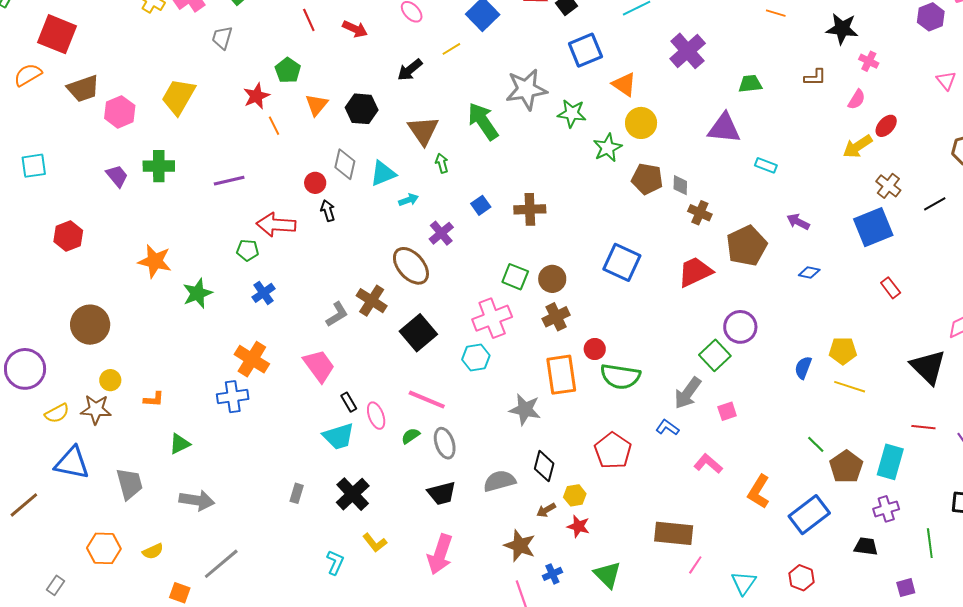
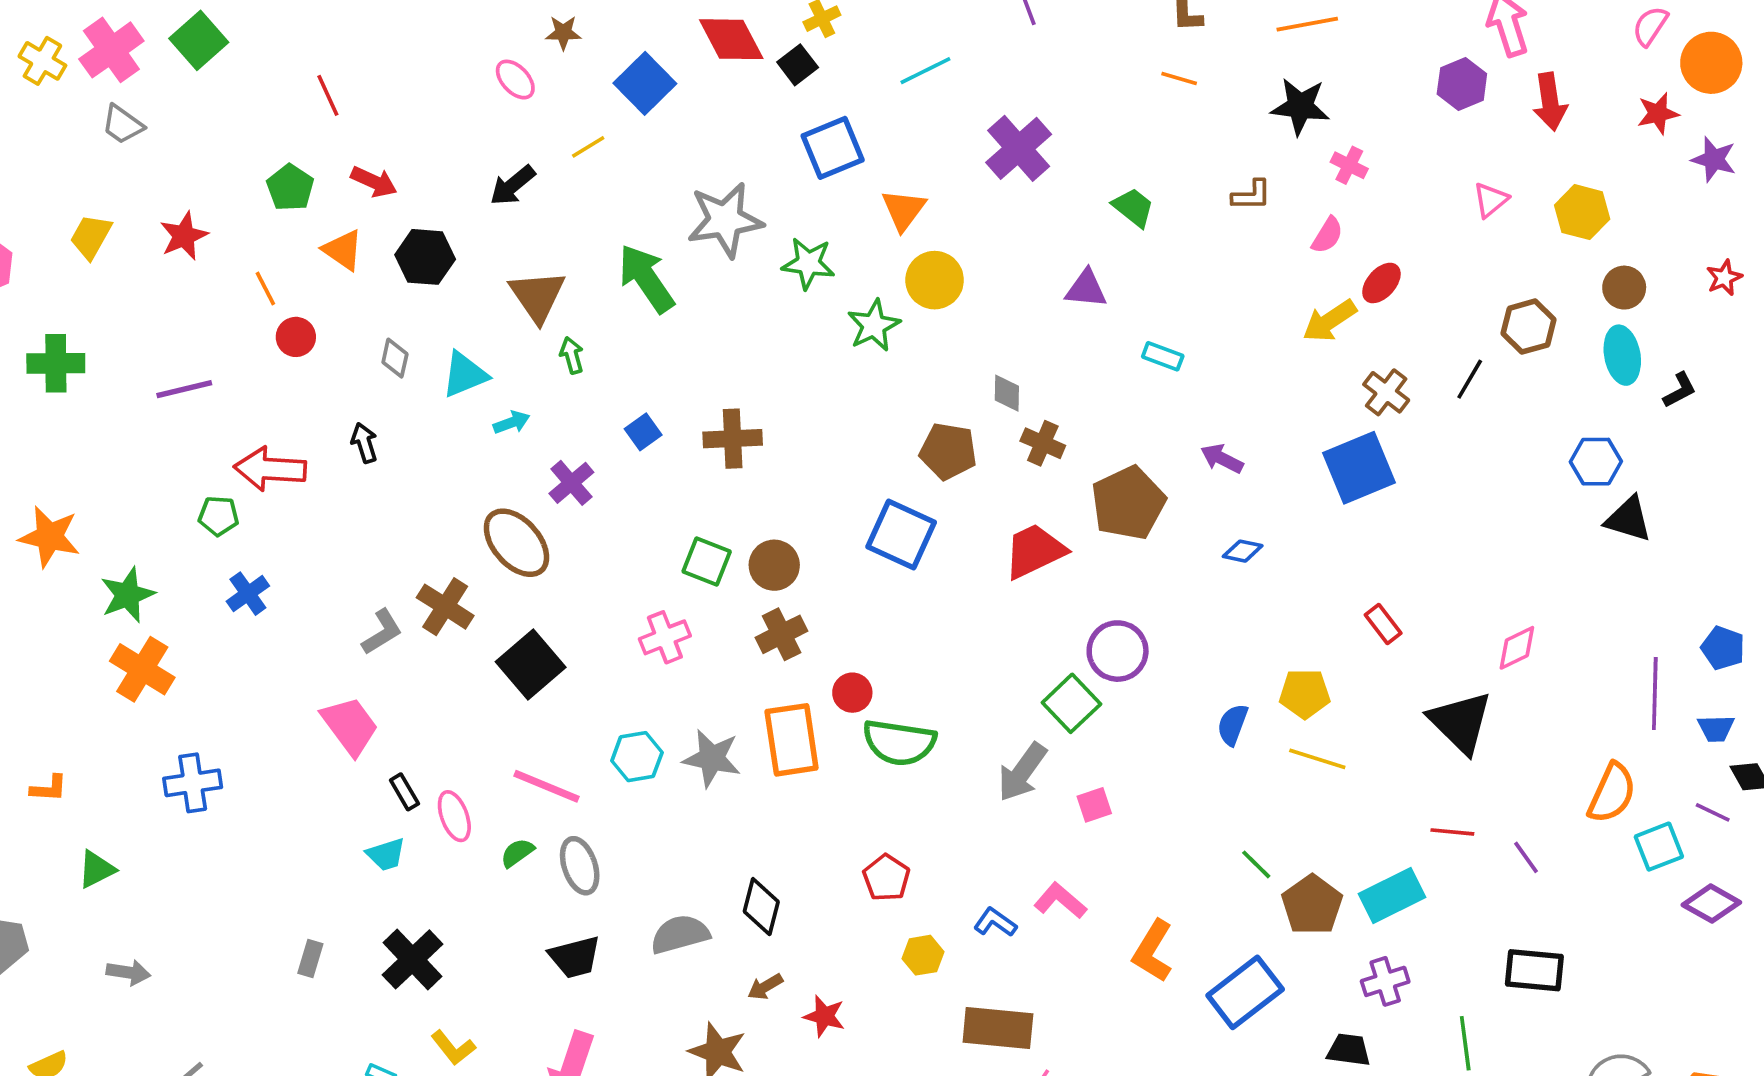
red arrow: (355, 29) -> (374, 182), moved
gray trapezoid: (222, 38) -> (123, 124), moved, turned -70
pink triangle: (946, 81) -> (1491, 200), turned 30
orange triangle: (624, 84) -> (904, 210), turned 32
green trapezoid: (750, 84) -> (1133, 207), turned 45
red star: (256, 96) -> (184, 236), moved
yellow trapezoid: (178, 97) -> (91, 237), size x0.7
orange triangle: (317, 105) -> (343, 250), turned -35
purple triangle: (724, 128) -> (1086, 289), size x0.7
gray diamond: (345, 164) -> (395, 358), size x0.7
brown pentagon: (647, 179) -> (948, 451), moved
red circle: (315, 183) -> (296, 337), moved
black line: (935, 204) -> (1470, 379), moved, turned -30
red rectangle: (891, 288) -> (1383, 624), moved
pink cross: (492, 318) -> (665, 637), size x0.7
cyan hexagon: (476, 357) -> (637, 757), moved
orange cross: (252, 359) -> (142, 669), moved
gray star: (525, 409) -> (712, 758), moved
blue L-shape: (667, 427) -> (995, 922), moved
cyan trapezoid: (339, 436) -> (386, 854), size x0.7
red pentagon: (613, 451) -> (886, 878), size x0.7
cyan rectangle: (890, 462) -> (1392, 896), turned 48
yellow hexagon: (575, 495) -> (923, 955), moved
gray arrow: (197, 500) -> (128, 972), size x0.7

